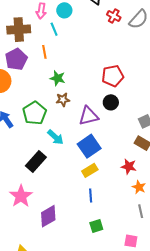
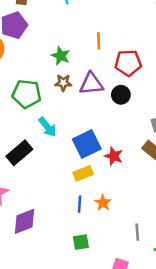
orange line: (44, 52) -> (99, 41), moved
green pentagon: (35, 113) -> (26, 94), turned 30
purple triangle: (89, 116) -> (91, 84), moved
red star: (129, 166) -> (114, 156), moved
orange star: (139, 187) -> (103, 203), moved

